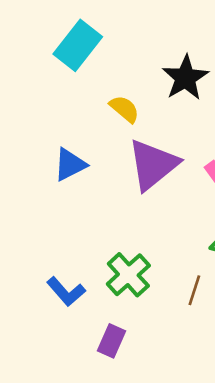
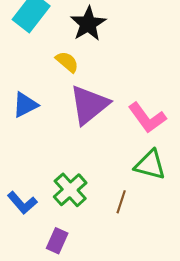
black star: (185, 78) -> (88, 24), moved

